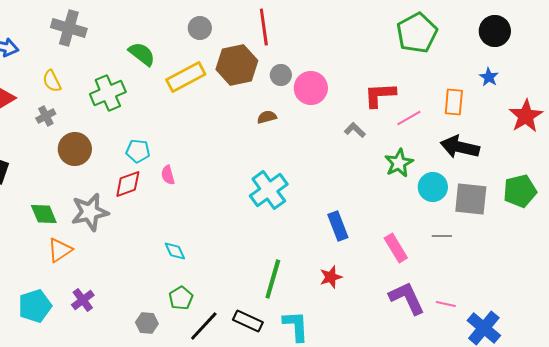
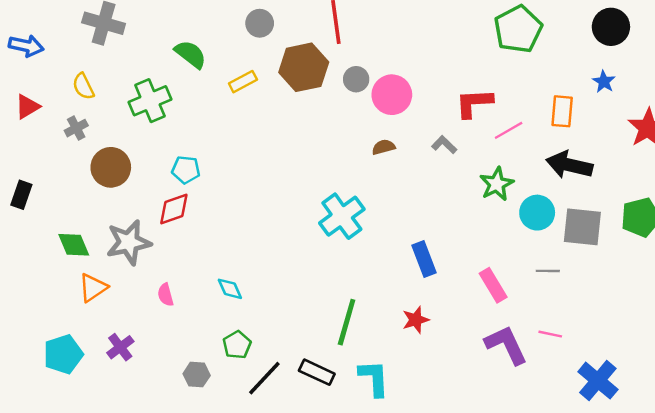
yellow rectangle: (186, 77) -> (243, 82), size x0.6
brown semicircle: (267, 117) -> (384, 147), moved
pink semicircle: (168, 175) -> (166, 295), moved
pink line: (446, 304) -> (550, 334), moved

